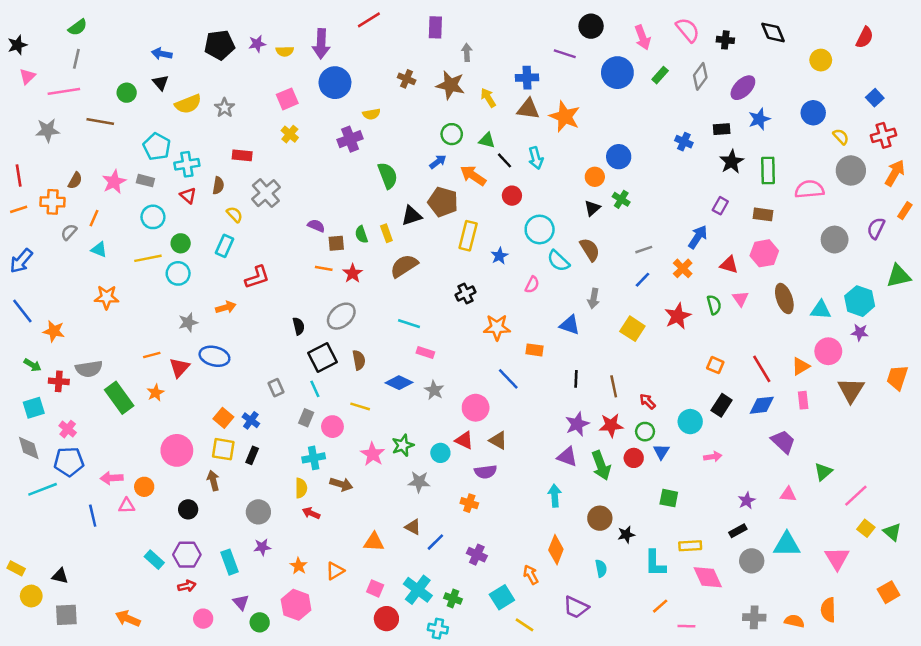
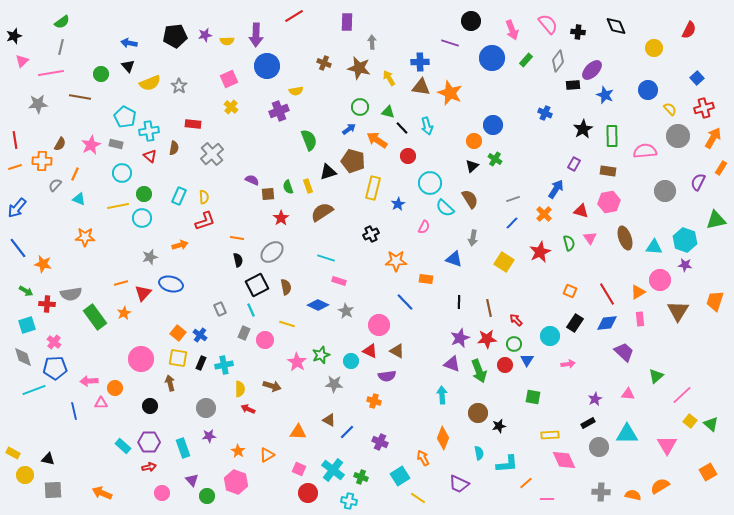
blue star: (759, 119) -> (605, 95), turned -30
black rectangle: (722, 129) -> (573, 85), moved
yellow semicircle: (235, 214) -> (204, 197), moved, turned 40
orange line: (324, 268) -> (237, 238), moved
cyan cross: (314, 458) -> (224, 365), moved
cyan L-shape: (655, 563) -> (507, 464), moved, turned -95
orange semicircle: (828, 610) -> (660, 486), turned 60

